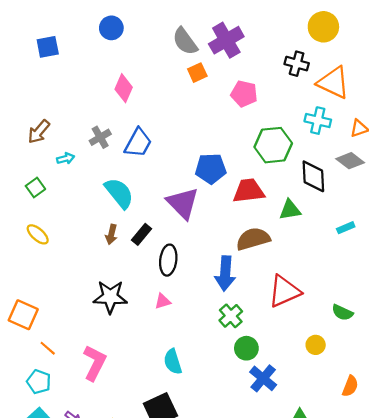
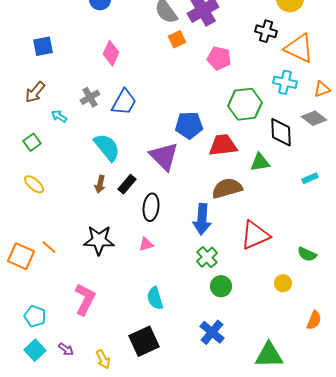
blue square: (48, 47) -> (43, 46), moved
cyan arrow: (66, 158) -> (59, 116), turned -133
orange line: (48, 348) -> (49, 247), moved
blue cross: (263, 378) -> (212, 332), moved

